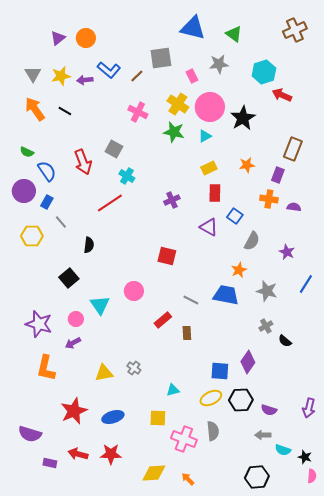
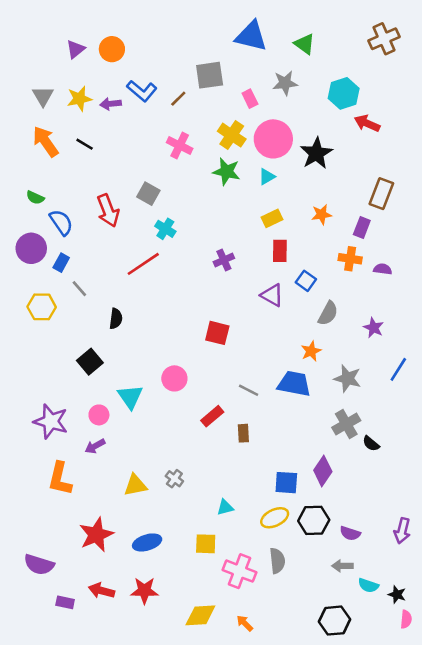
gray cross: (266, 326) -> (346, 424), size x1.5

